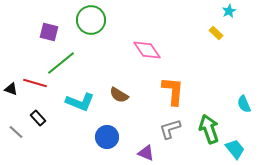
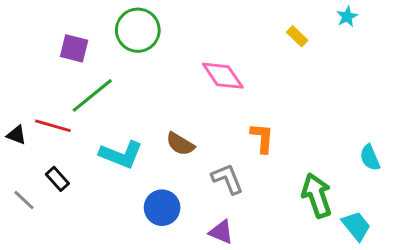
yellow rectangle: (216, 33) -> (297, 36), moved
orange L-shape: (173, 91) -> (262, 138), size x0.7
gray L-shape: (170, 129) -> (227, 179), moved, turned 85

